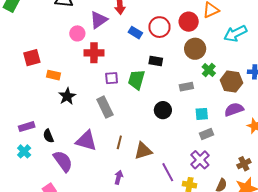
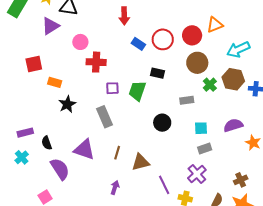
purple triangle: (99, 20) -> (50, 26), moved
brown hexagon: (231, 81) -> (233, 79), moved

